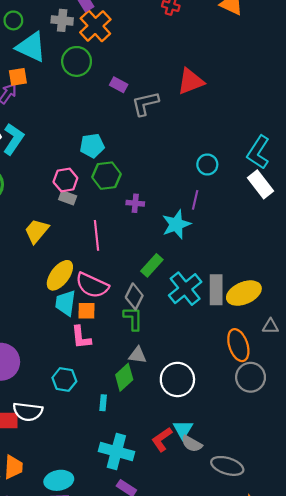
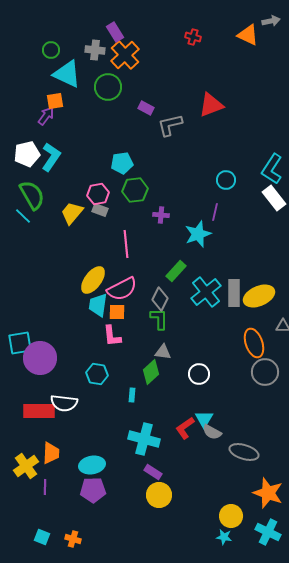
yellow trapezoid: (37, 231) -> (72, 213), moved
pink semicircle: (92, 285) -> (122, 289), turned -52
white circle: (177, 379) -> (199, 374), size x0.7

